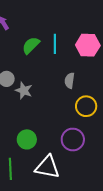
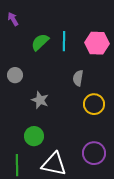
gray star: (24, 91) -> (40, 100), moved
purple circle: (73, 140) -> (94, 153), moved

